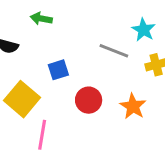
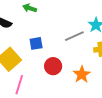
gray line: (114, 51) -> (74, 36), turned -54

